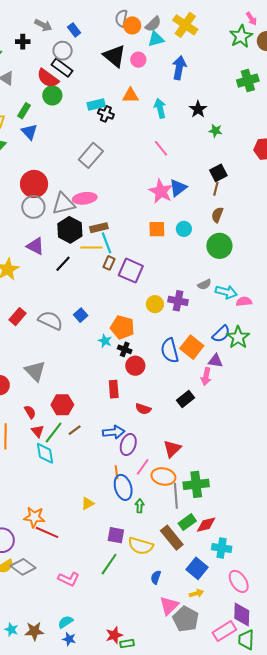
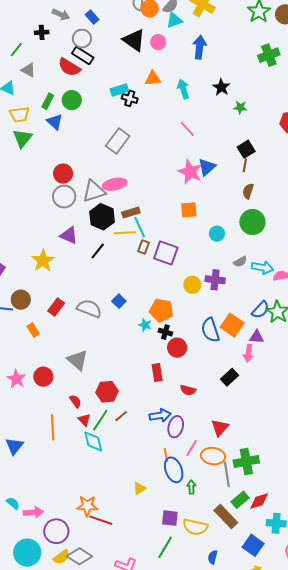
green circle: (52, 95) -> (72, 100), moved
red circle: (34, 184) -> (63, 174), size x0.7
cyan circle: (184, 229) -> (217, 234), moved

